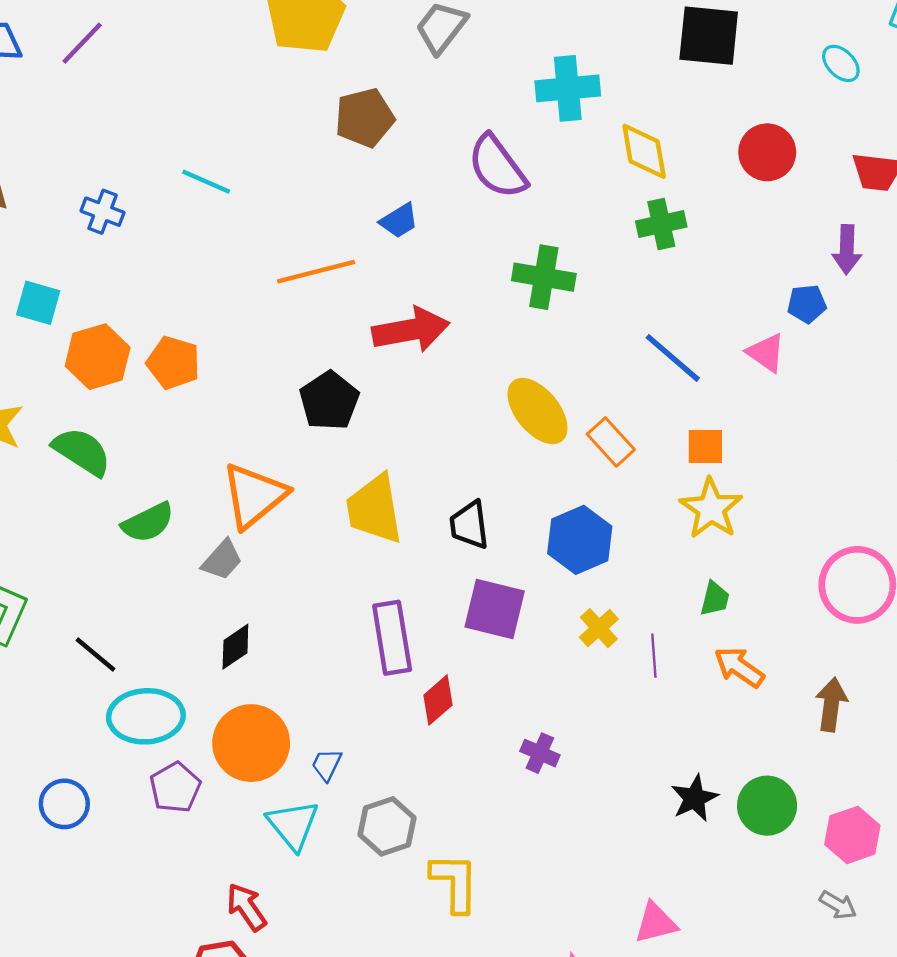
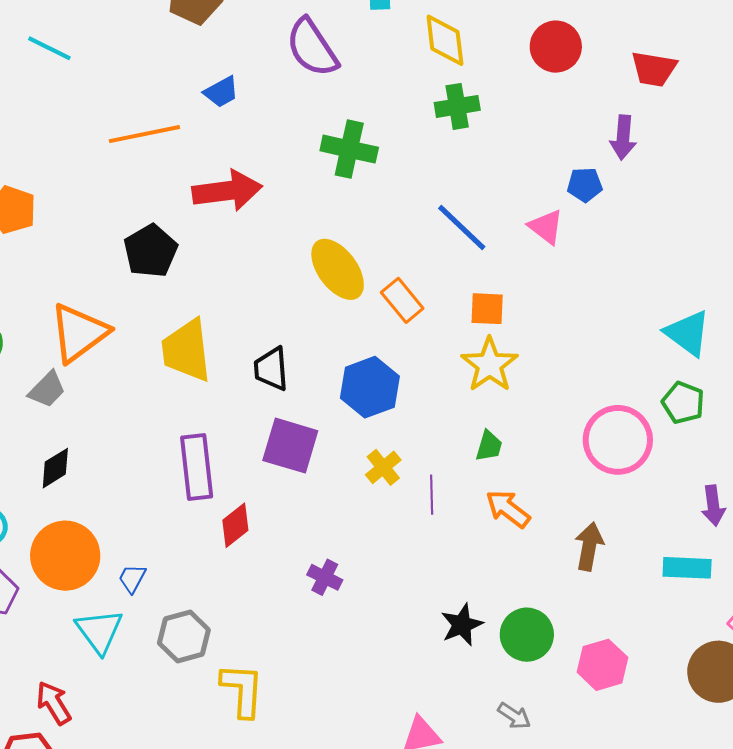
gray arrow: (838, 905) -> (514, 716), moved

